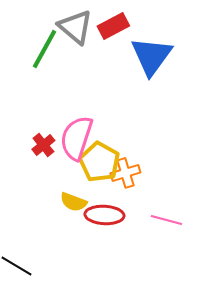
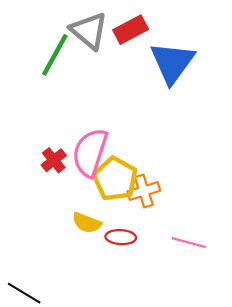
red ellipse: (104, 215) -> (121, 237), size x0.7

